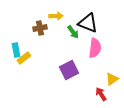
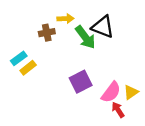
green arrow: (73, 32) -> (85, 37), size x1.5
pink semicircle: (95, 48) -> (111, 92), moved, turned 30
cyan rectangle: (16, 50) -> (19, 58), turned 64

